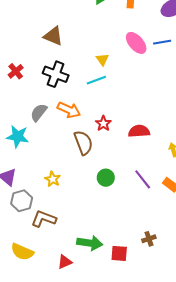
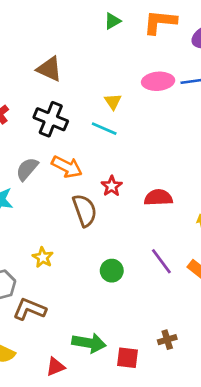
pink ellipse: (136, 43) -> (158, 81), turned -55
cyan line: (96, 80) -> (104, 129), turned 42
green circle: (106, 178) -> (112, 271), moved

